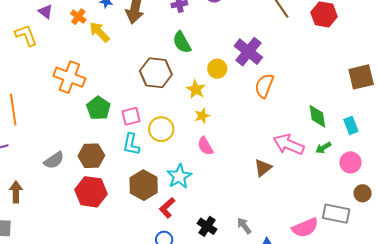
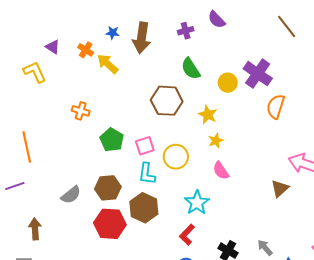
yellow circle: (217, 69) -> (228, 83), moved
orange cross: (69, 77) -> (81, 111), size x0.6
brown hexagon: (144, 185) -> (144, 208), moved

